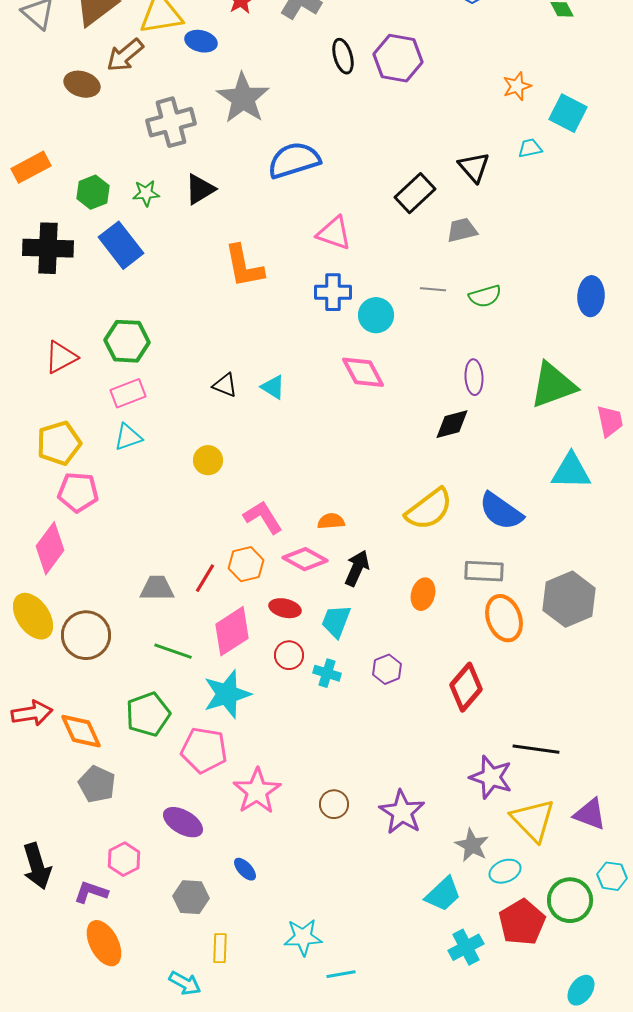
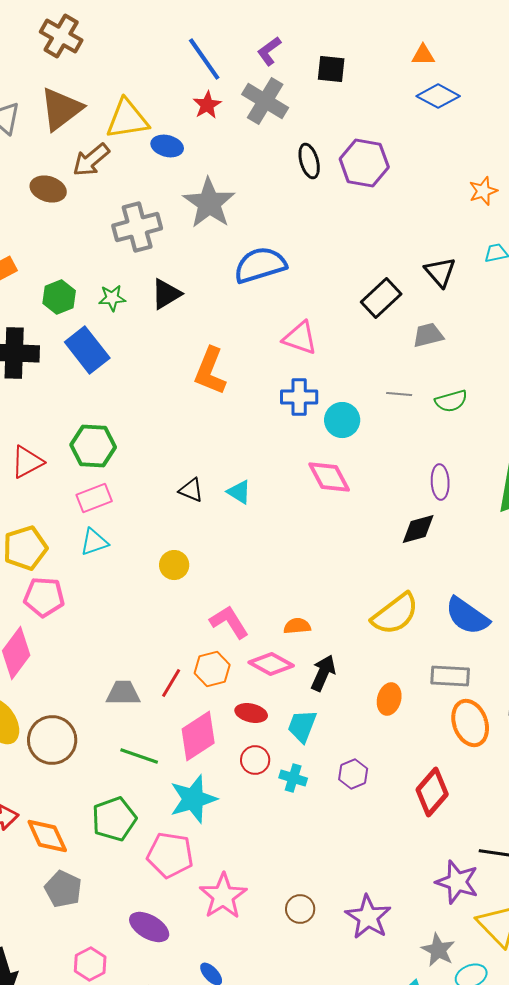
orange L-shape: (244, 266) -> (210, 371), turned 33

